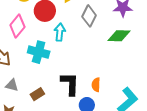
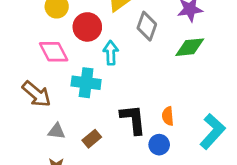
pink diamond: (17, 26) -> (54, 52), turned -60

